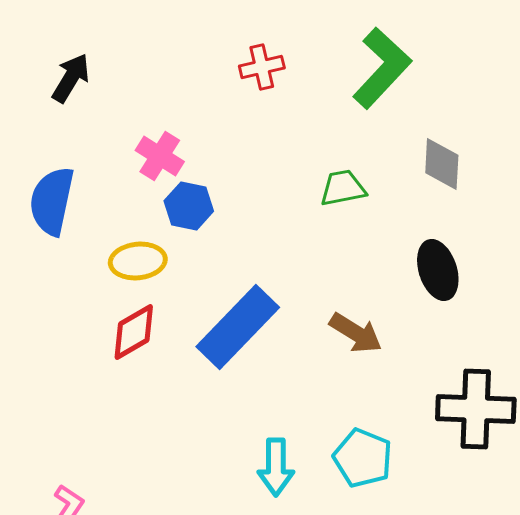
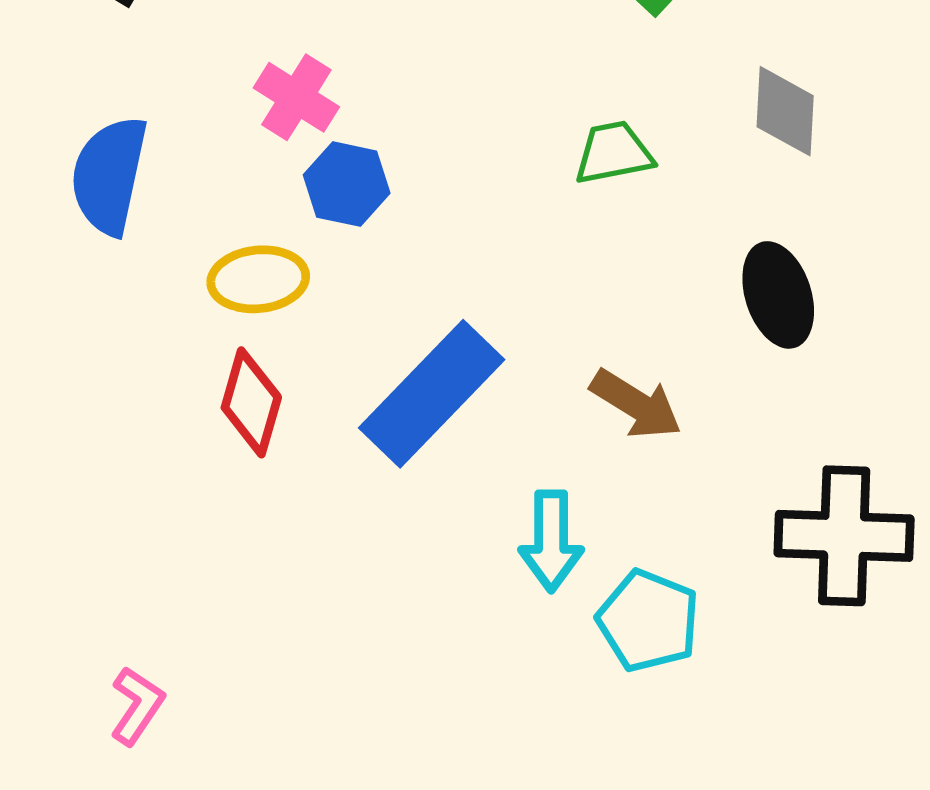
red diamond: (134, 332) -> (251, 402), turned -44
cyan arrow: (276, 467) -> (551, 541), moved

